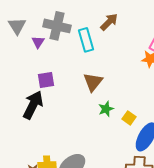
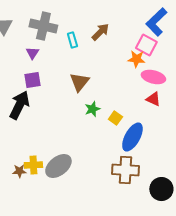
brown arrow: (109, 22) -> (100, 32), moved
cyan rectangle: (86, 40) -> (72, 40), size x0.7
purple triangle: (38, 42) -> (32, 53), moved

